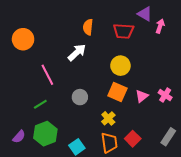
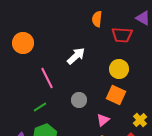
orange semicircle: (88, 27) -> (97, 19), moved
pink triangle: (142, 96) -> (103, 120), moved
yellow cross: (108, 118) -> (140, 120), moved

